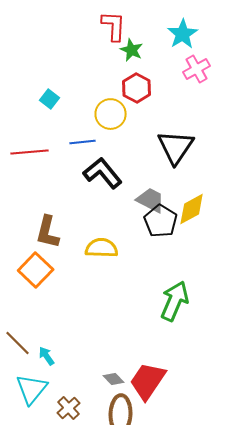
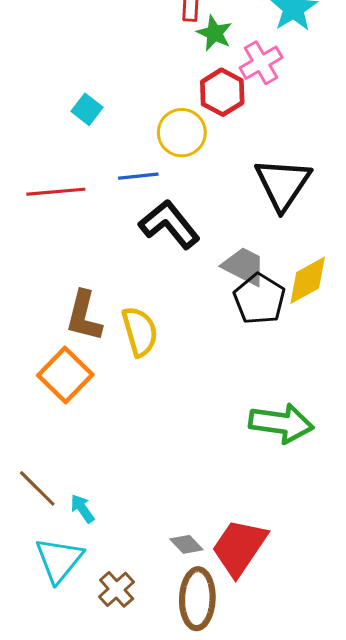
pink cross: (197, 69) -> (261, 63), moved
yellow semicircle: (102, 248) -> (140, 331), moved, turned 72
green arrow: (175, 301) -> (281, 423), turned 75

